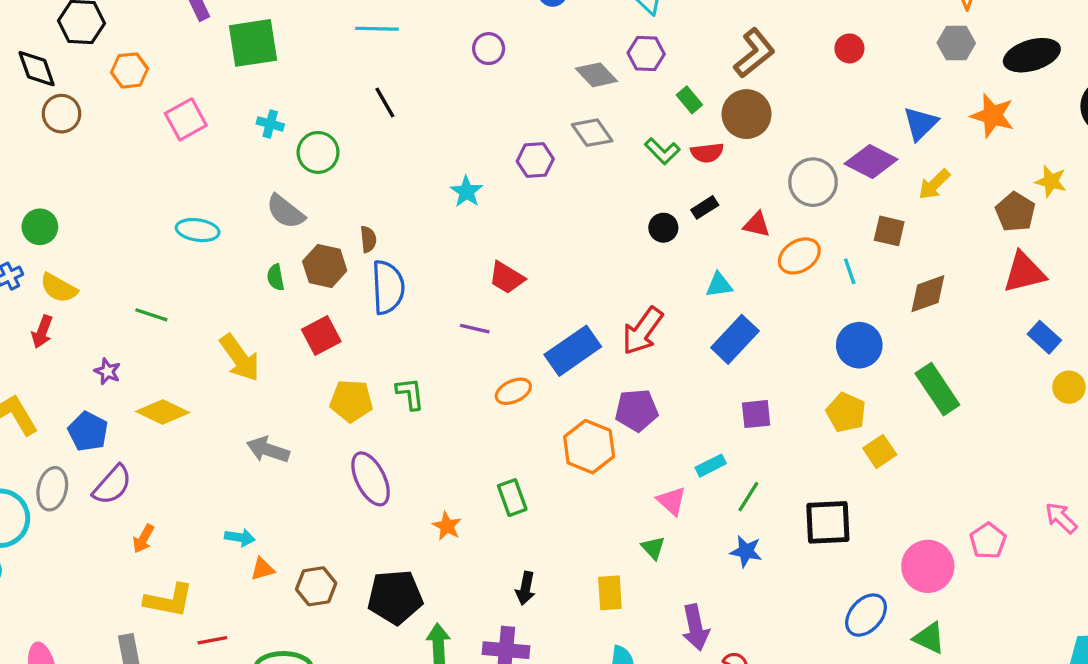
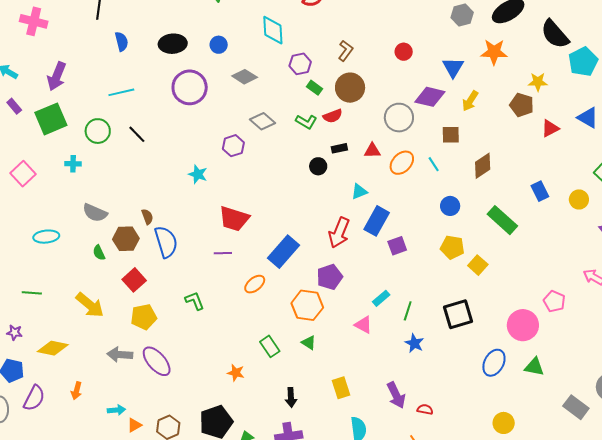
red circle: (849, 48) -> (404, 52), moved
purple circle: (489, 49) -> (190, 87), size x1.8
purple hexagon: (646, 53) -> (300, 64), moved
brown L-shape: (754, 53) -> (346, 51), size x0.7
gray diamond: (596, 75) -> (245, 77), moved
green circle: (318, 152) -> (98, 131), moved
black rectangle: (705, 207) -> (339, 148), turned 35
red triangle: (1024, 272) -> (550, 128), moved, size x0.7
red trapezoid: (507, 278) -> (234, 219), size x1.4
red arrow: (642, 331) -> (339, 233), moved
blue rectangle: (1044, 337) -> (540, 191), moved, turned 36
blue circle: (859, 345) -> (450, 206), size x0.7
yellow pentagon: (351, 401) -> (144, 317), moved
purple square: (756, 414) -> (397, 246), moved
purple ellipse: (371, 479) -> (157, 361), moved
orange arrow: (143, 539) -> (76, 391), moved
green triangle: (653, 548) -> (309, 343), moved
blue star: (746, 551) -> (414, 343), turned 30

